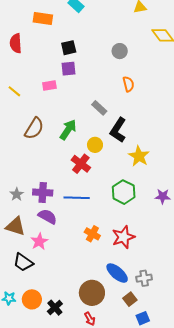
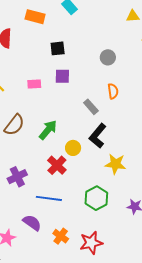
purple square: (69, 69) -> (62, 76), moved
gray rectangle: (99, 108) -> (91, 107), moved
yellow star: (139, 156) -> (115, 164), turned -30
purple cross: (43, 192) -> (17, 177), moved, turned -36
purple semicircle: (47, 217) -> (32, 223), moved

